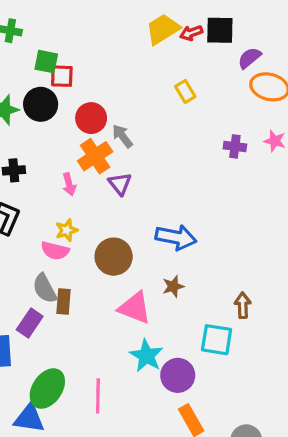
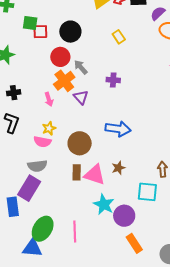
black circle: (41, 104) -> (70, 32), moved
purple cross: (235, 146) -> (113, 80), moved
brown star: (173, 286) -> (118, 168), moved
gray semicircle: (45, 288) -> (37, 166), turned -66
brown rectangle: (63, 302) -> (77, 172), moved
purple rectangle: (30, 323) -> (29, 188), size x1.4

